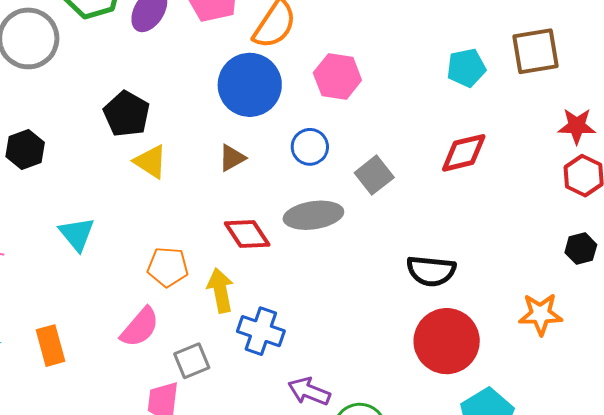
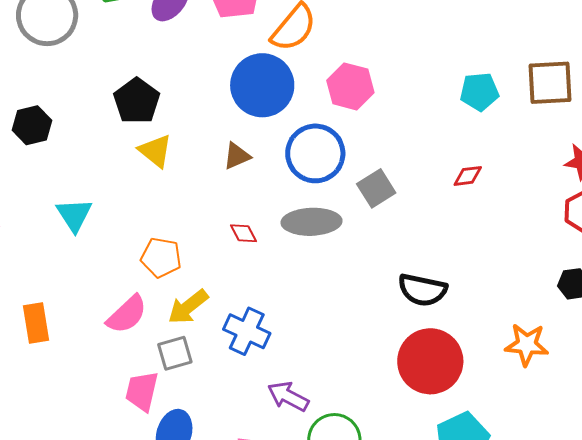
blue circle: (310, 147) -> (315, 153), size x1.6
red diamond: (464, 153) -> (468, 176), size x0.6
red diamond: (247, 234) -> (244, 233), size x0.6
yellow arrow: (220, 290) -> (188, 307), moved, turned -123

